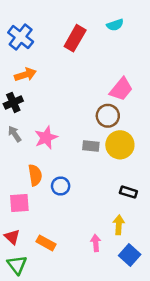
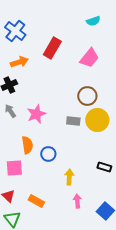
red rectangle: (75, 38) -> (52, 48), moved
pink trapezoid: (121, 89) -> (89, 58), moved
black rectangle: (128, 192) -> (104, 167), moved
yellow arrow: (119, 225) -> (69, 177), moved

